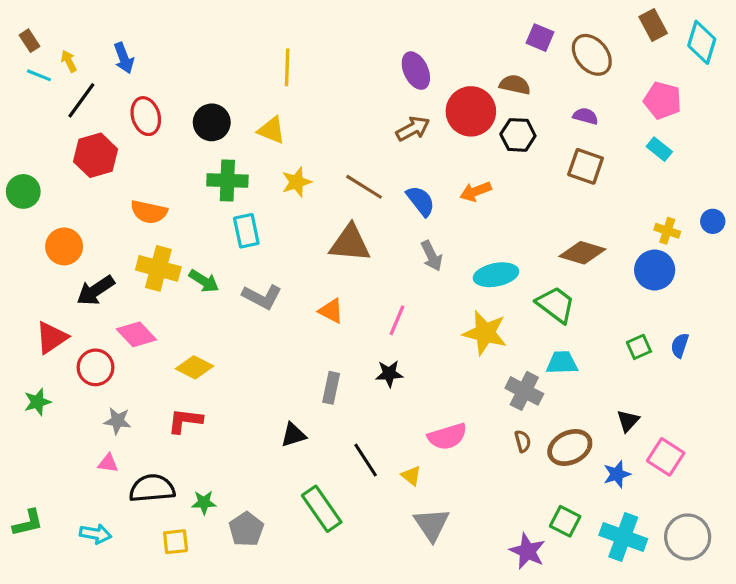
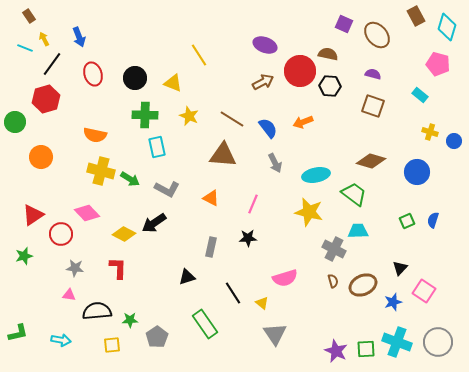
brown rectangle: (30, 41) -> (29, 16), moved
yellow line: (287, 67) -> (199, 55), moved, turned -35
purple ellipse: (416, 71) -> (265, 45), turned -45
pink pentagon: (662, 100) -> (438, 64), moved
red hexagon: (96, 155) -> (46, 99), moved
yellow star: (297, 182) -> (189, 116), turned -30
yellow cross: (667, 231) -> (430, 132), moved
black arrow: (96, 290) -> (154, 223), moved
red L-shape: (185, 421) -> (118, 268), turned 85
green square: (565, 521) -> (366, 349), moved, turned -30

